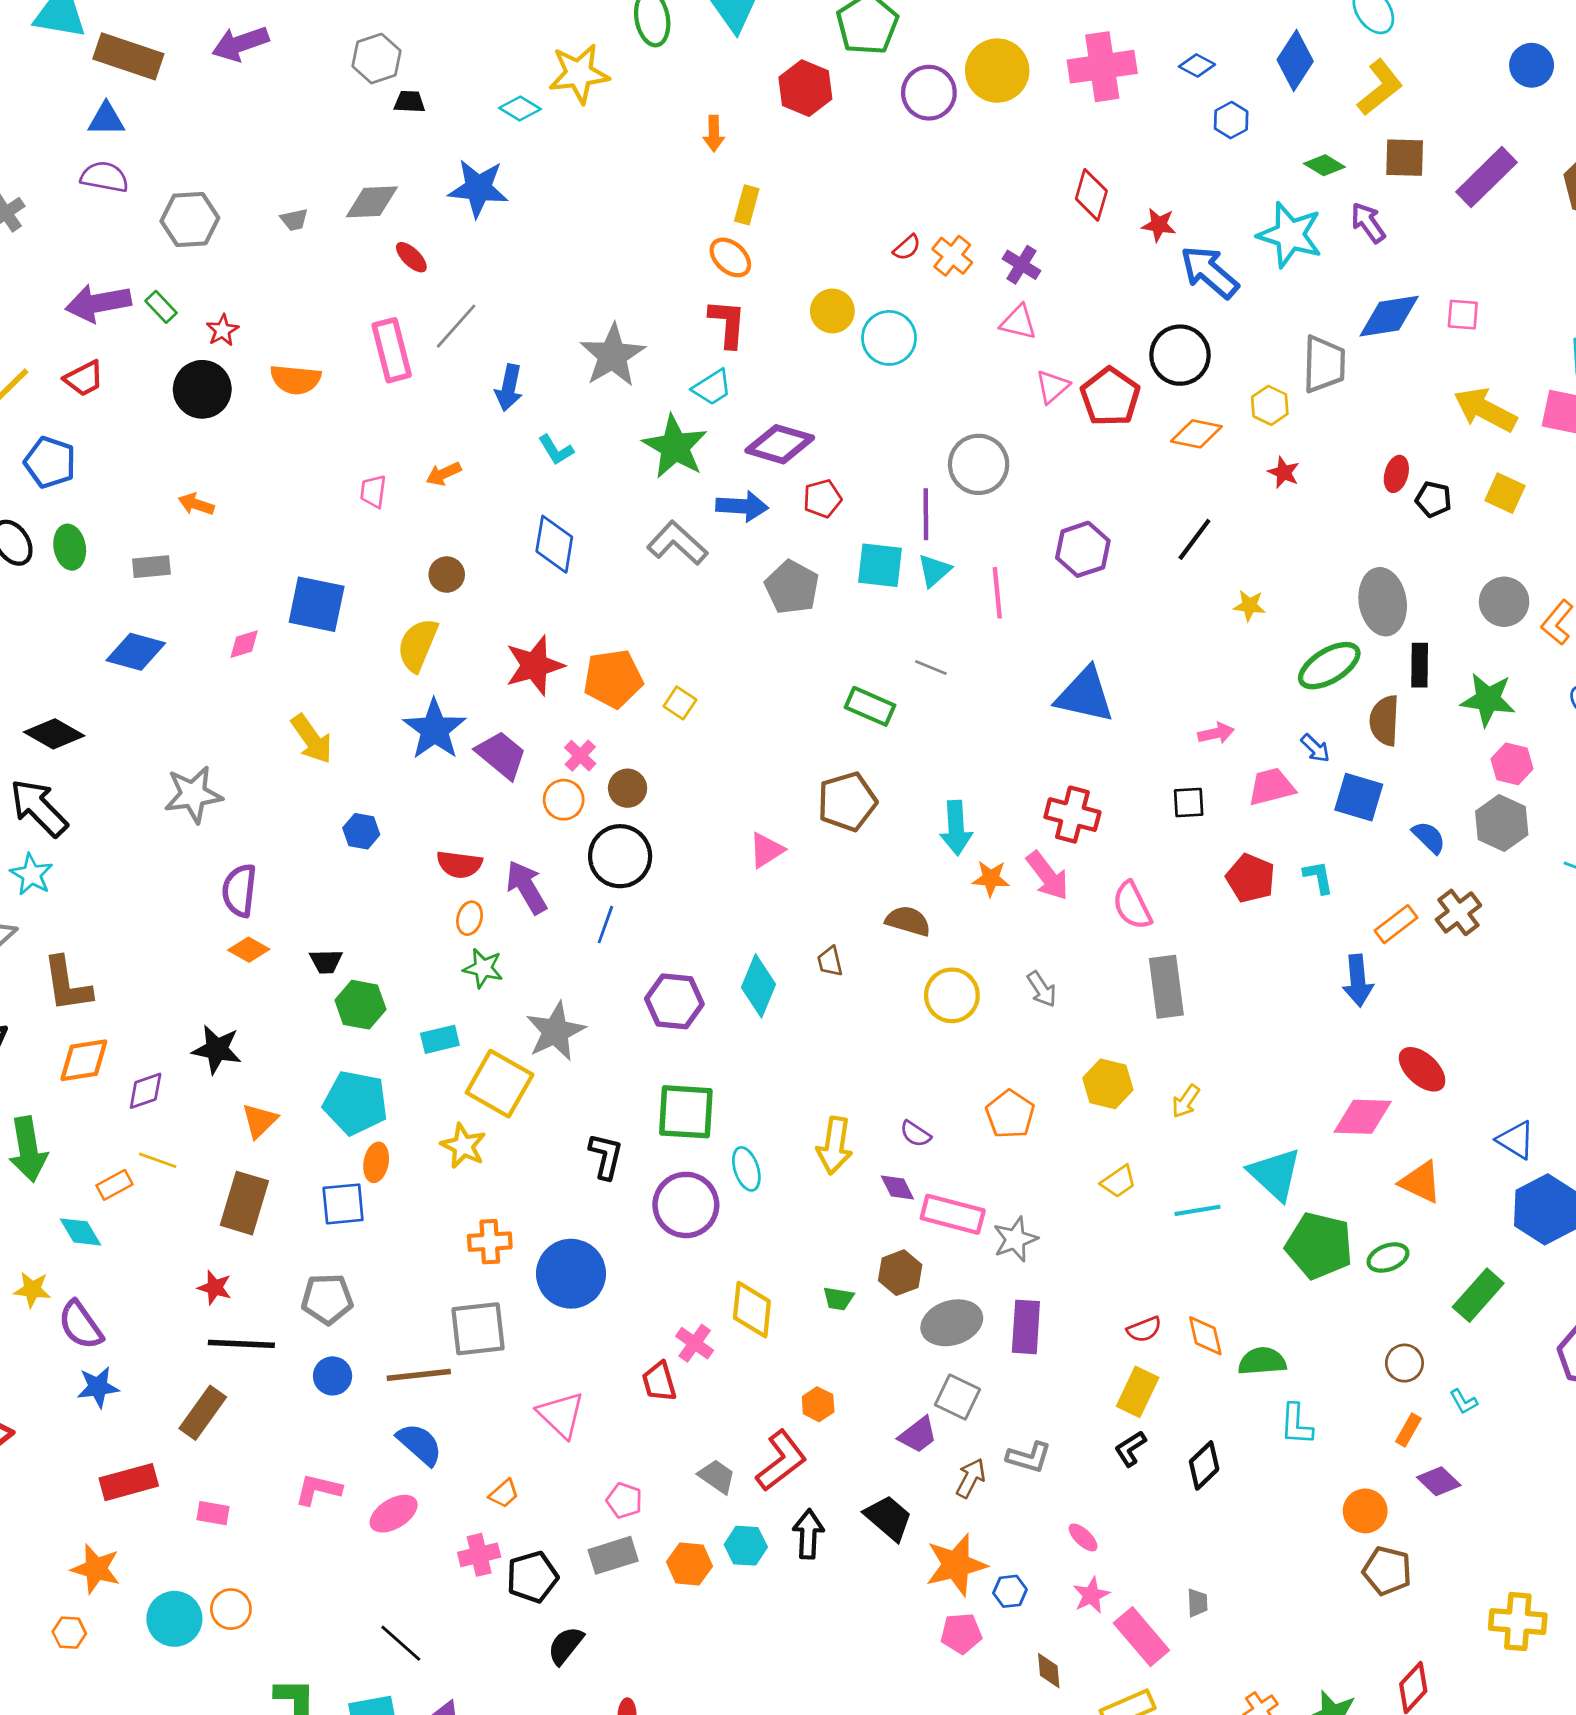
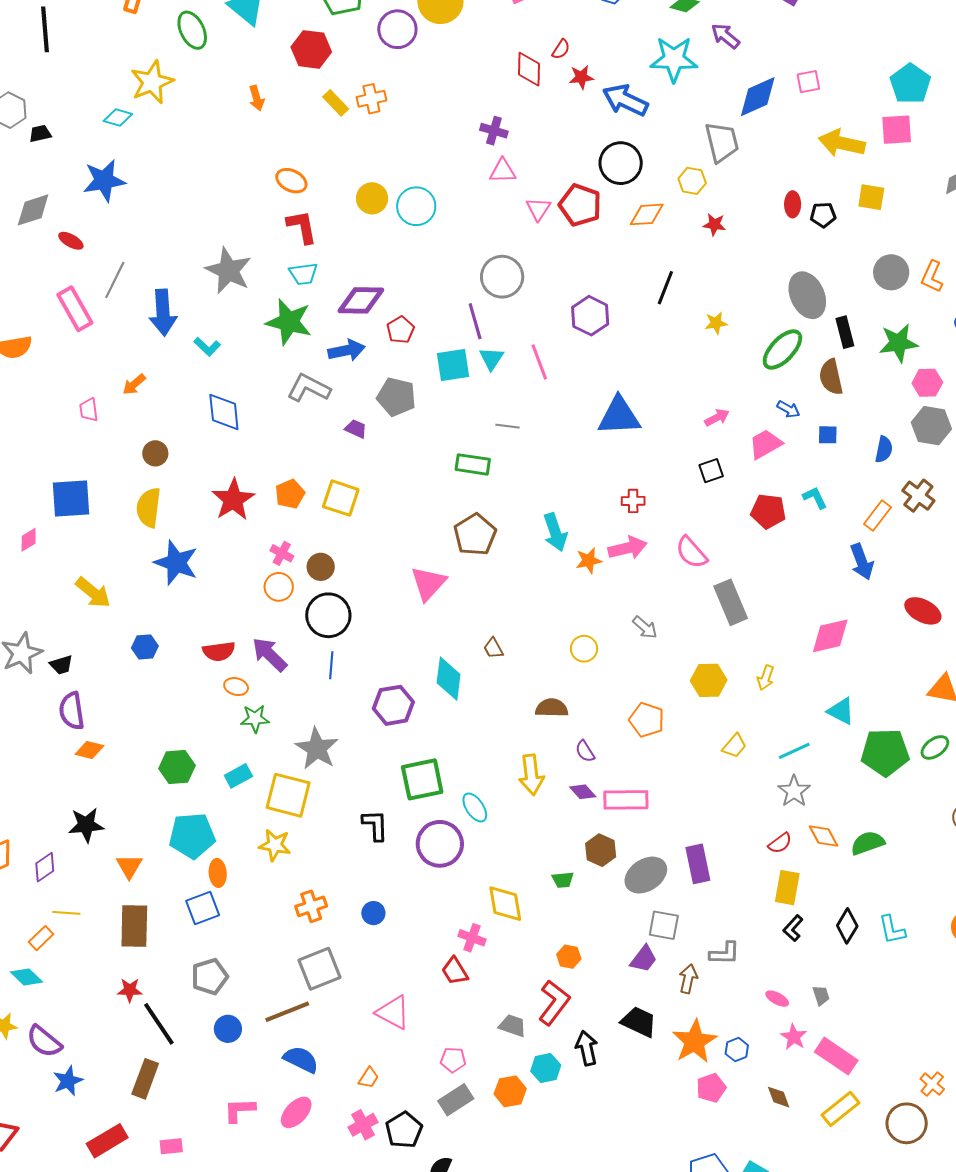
yellow rectangle: (747, 205) -> (336, 103), moved, turned -44
red semicircle: (907, 247) -> (561, 49), moved
orange cross: (952, 256) -> (371, 99), moved, turned -36
cyan trapezoid: (712, 387) -> (303, 274), turned 40
blue arrow: (509, 388) -> (163, 313), size x1.4
orange pentagon: (613, 679) -> (290, 494), size x0.7
yellow square: (680, 703) -> (341, 498), size x1.6
purple trapezoid: (501, 755) -> (356, 429), moved, size x0.6
blue square: (1359, 797) -> (828, 435), size x0.6
red cross: (1072, 815) -> (633, 501), size x0.6
blue semicircle: (1429, 837) -> (884, 449), turned 72
pink triangle: (766, 850) -> (428, 583), size x1.4
pink arrow: (1048, 876) -> (628, 548), turned -51
orange ellipse: (470, 918) -> (236, 687), turned -75
brown semicircle: (908, 921) -> (552, 708), moved
black trapezoid: (326, 961) -> (61, 665), moved
yellow circle: (952, 995) -> (584, 649), size x0.7
pink diamond: (1363, 1117) -> (830, 636), moved
purple semicircle: (915, 1134) -> (585, 751), turned 40
cyan triangle: (1275, 1174) -> (841, 711), size x0.7
gray star: (1015, 1239) -> (794, 791), moved
blue circle: (571, 1274) -> (373, 913), size x0.5
black line: (241, 1344) -> (159, 1024), turned 69
cyan L-shape: (1296, 1424) -> (892, 930), moved
gray trapezoid: (1197, 1603) -> (821, 995), moved

